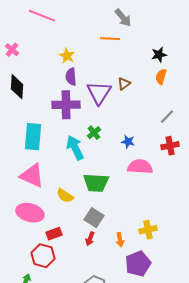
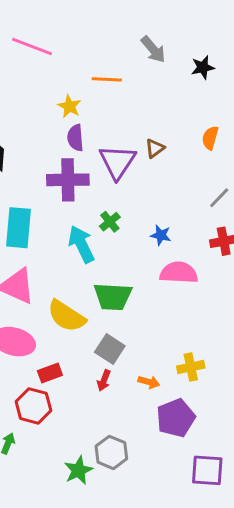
orange line: (110, 39) -> (107, 79), moved
black star: (159, 55) -> (203, 67), moved
yellow semicircle: (65, 196) -> (66, 316), size x1.5
orange arrow: (120, 240) -> (149, 382), turned -64

